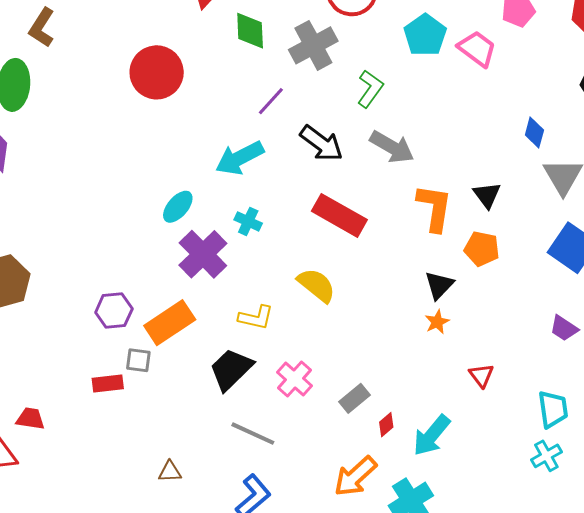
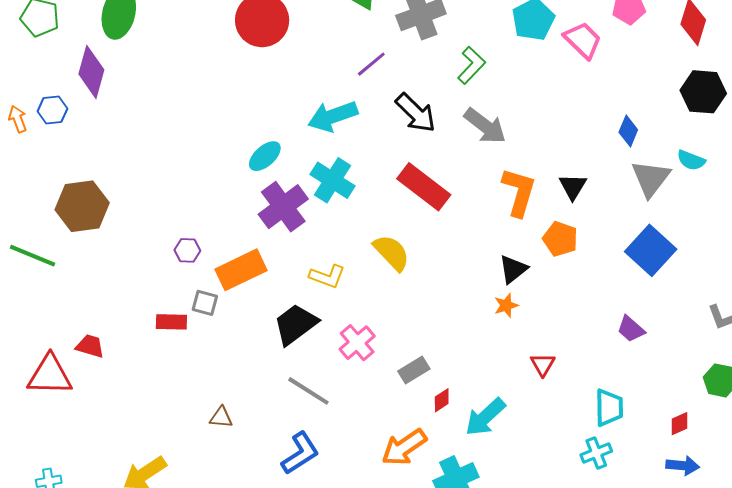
cyan cross: (248, 221) -> (333, 180), size x1.6
purple hexagon: (114, 311) -> (187, 250), size x0.7

